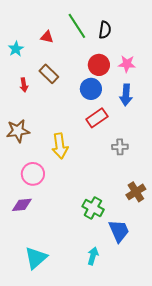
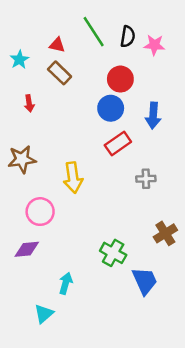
pink star: (127, 64) -> (154, 45), moved
brown rectangle: (49, 74) -> (60, 73), moved
cyan arrow: (93, 256) -> (66, 283), moved
cyan triangle: (36, 258) -> (44, 314), size x0.7

